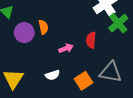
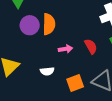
orange semicircle: (43, 27) -> (49, 24), size x1.5
red semicircle: (91, 40) -> (91, 46), turned 133

